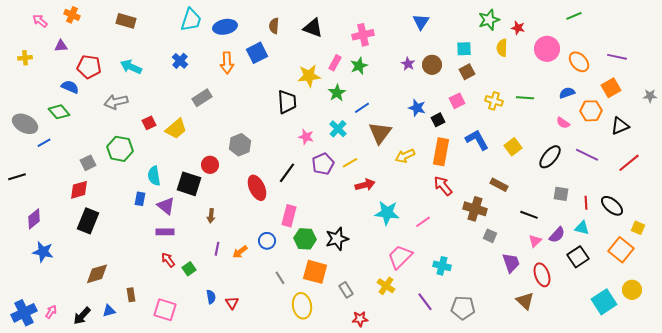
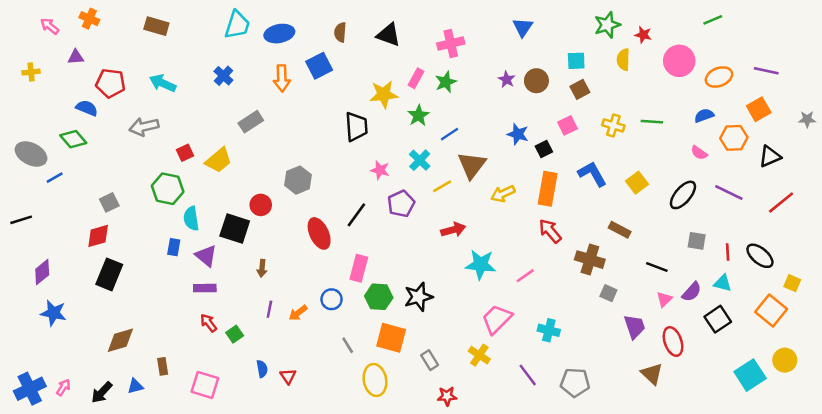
orange ellipse: (579, 62) -> (719, 77), turned -70
green hexagon: (120, 149) -> (168, 189), moved
yellow line: (350, 163) -> (442, 186), moved

